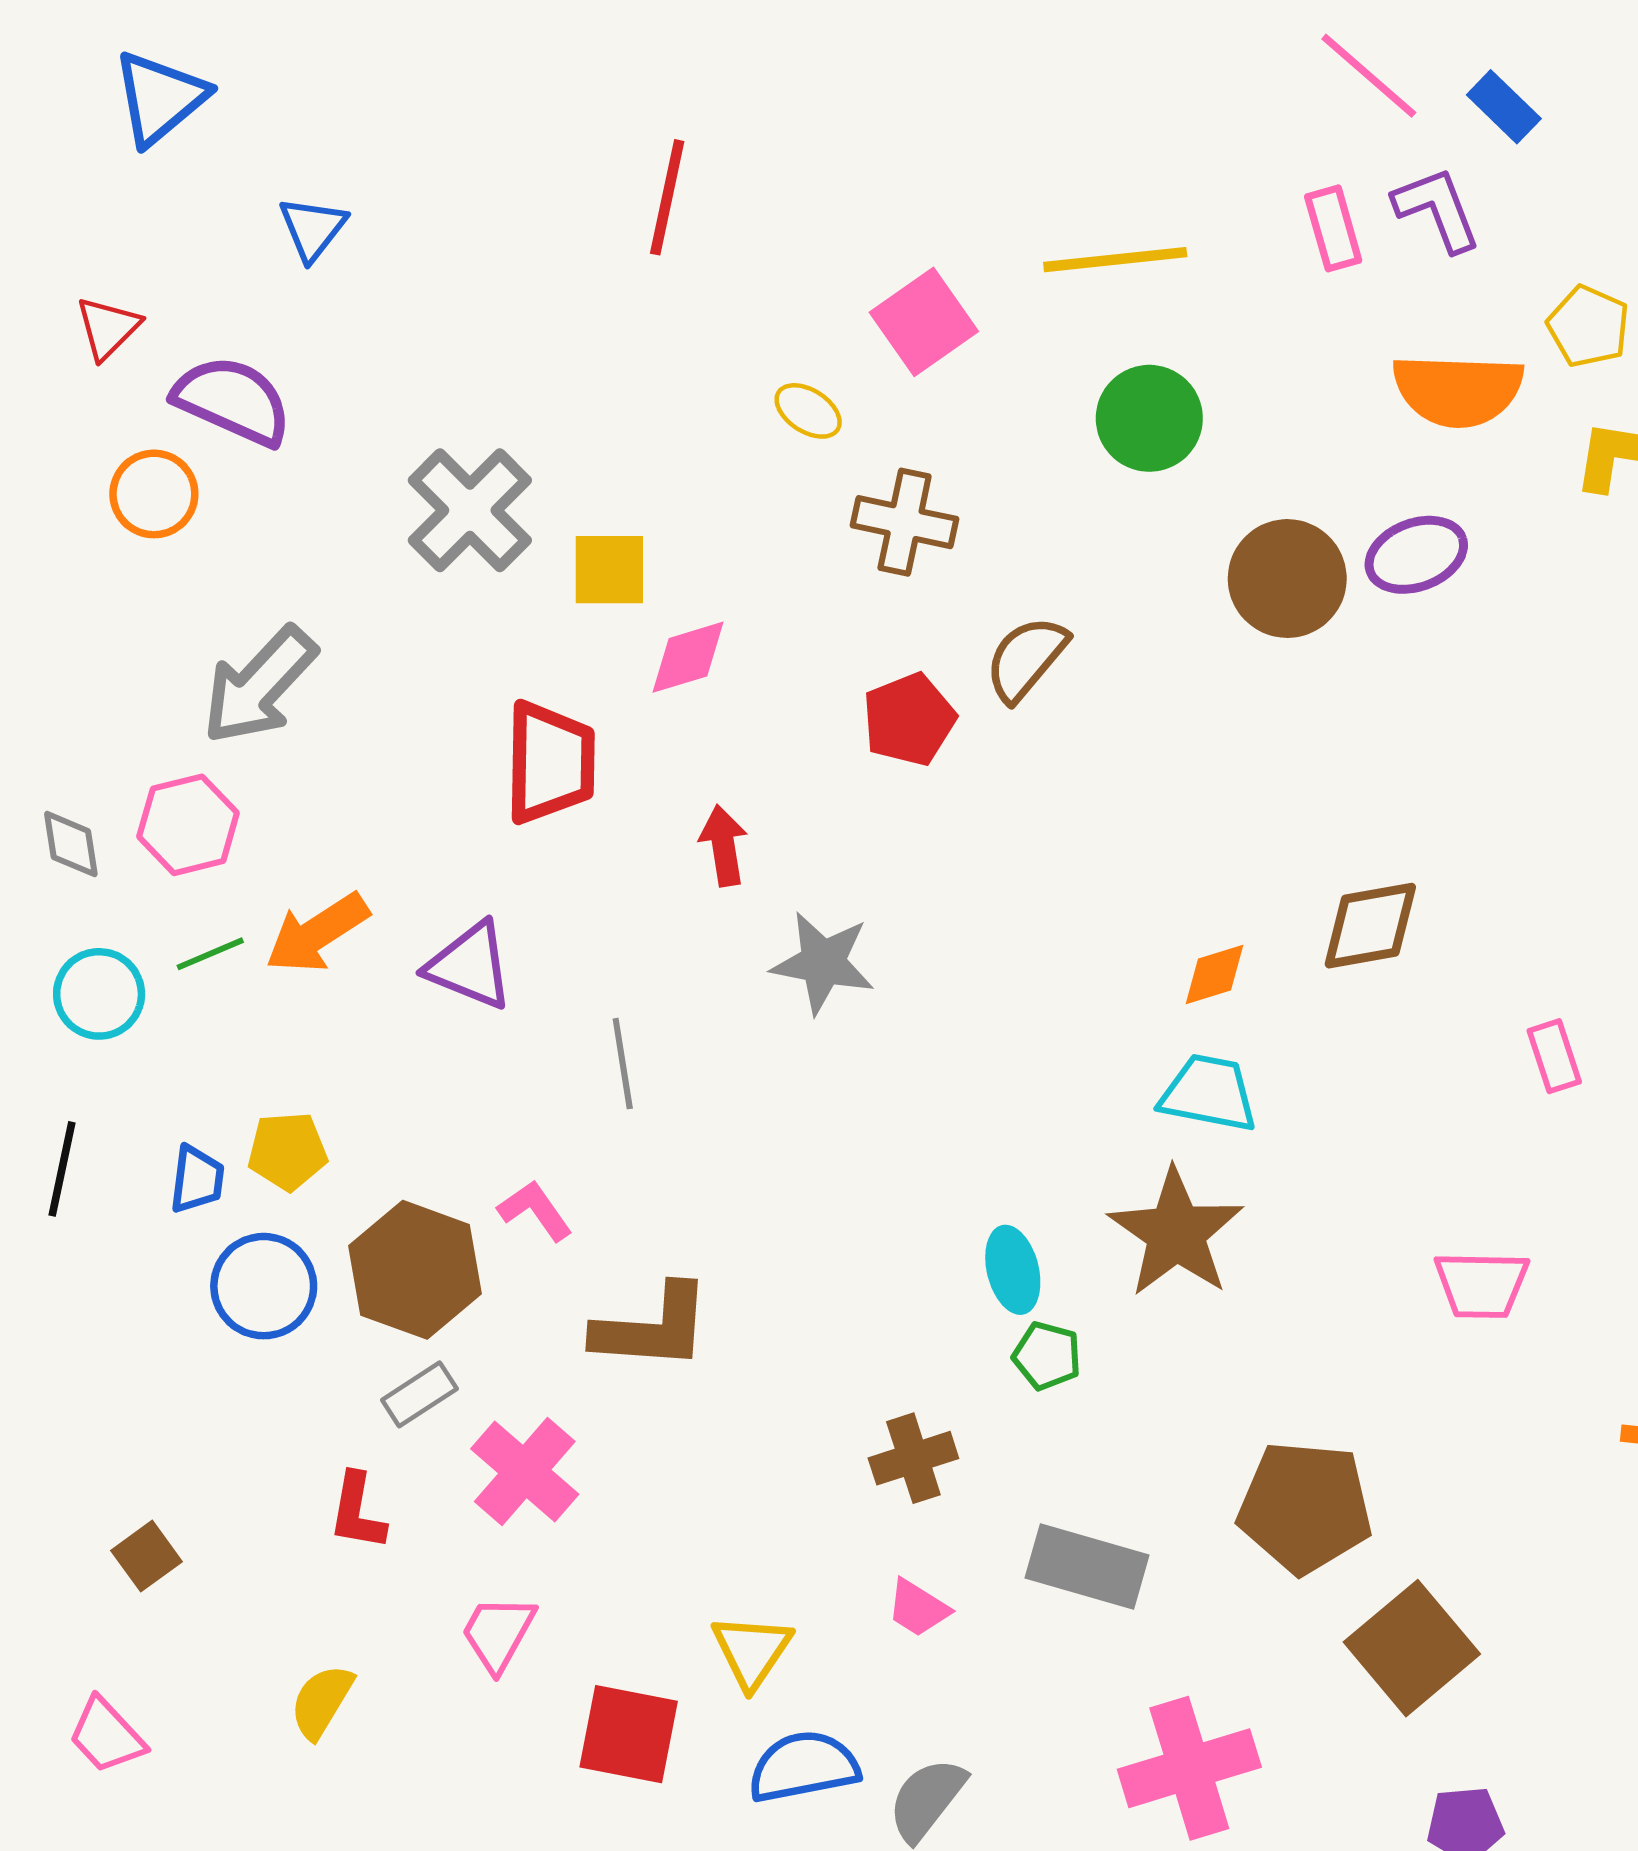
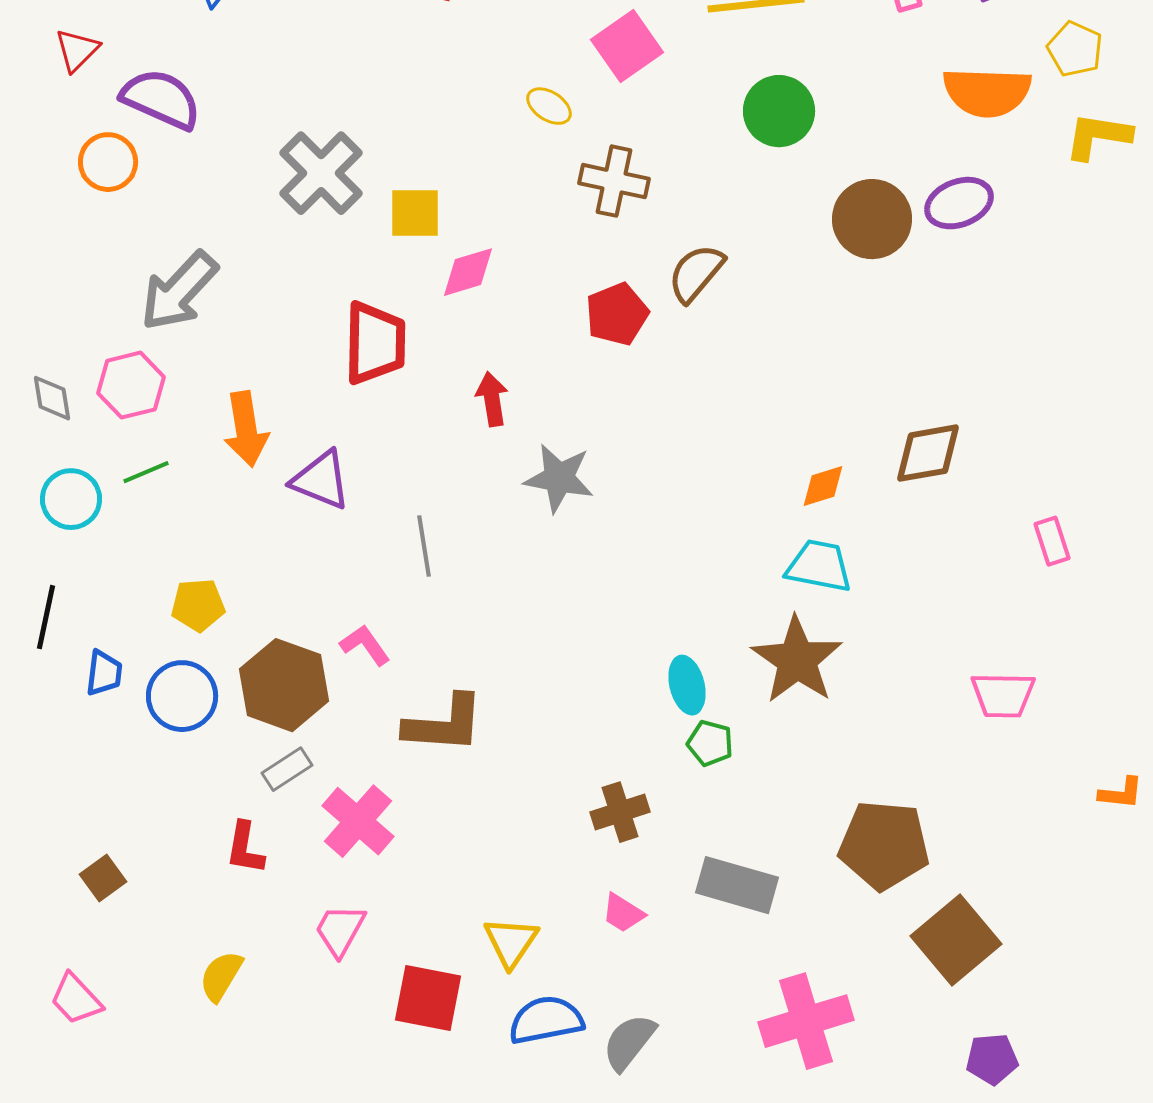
orange arrow: (317, 933) -> (246, 429), moved, turned -66
blue trapezoid: (197, 1179) -> (104, 673), moved

